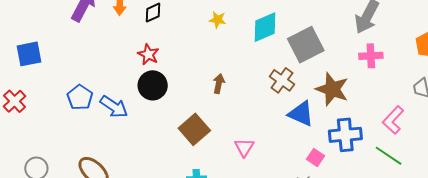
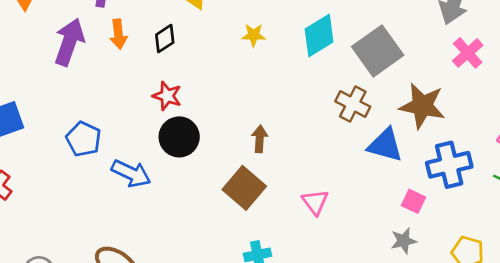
pink cross: (371, 56) -> (468, 53), turned -30
brown arrow: (219, 84) -> (260, 139), moved
blue pentagon: (80, 97) -> (84, 139), moved

